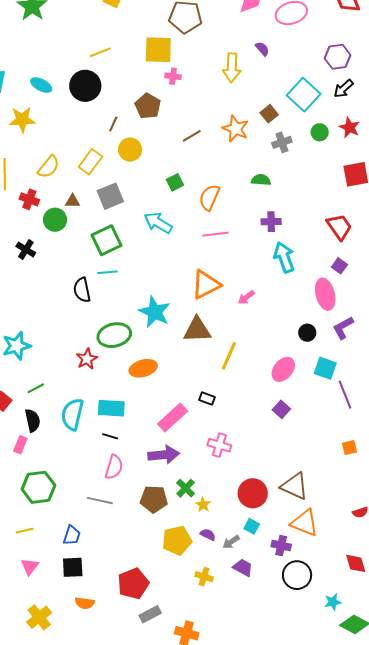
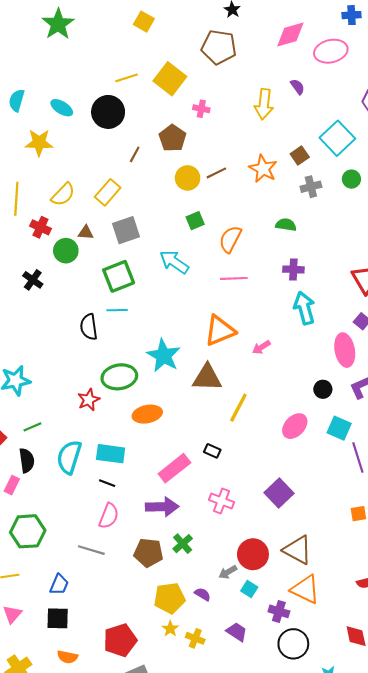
yellow square: (158, 50) -> (170, 79), moved, turned 32
yellow circle: (130, 150) -> (188, 178), moved
purple square: (281, 409) -> (279, 493), moved, size x1.5
yellow star: (203, 505) -> (170, 629), moved
gray arrow: (231, 542) -> (228, 572), moved

